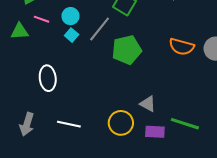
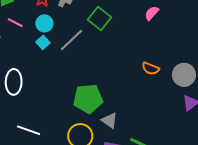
orange semicircle: (182, 47) -> (151, 68), size x0.7
green pentagon: (127, 50) -> (88, 99), moved

